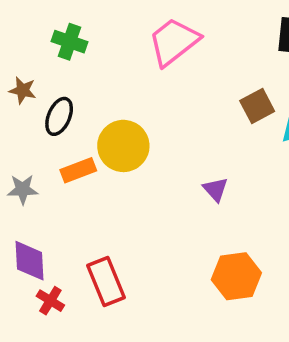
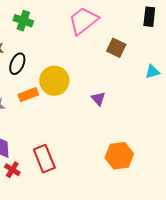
brown square: (257, 106) -> (116, 48), moved, turned -36
purple triangle: (215, 189) -> (98, 99), moved

